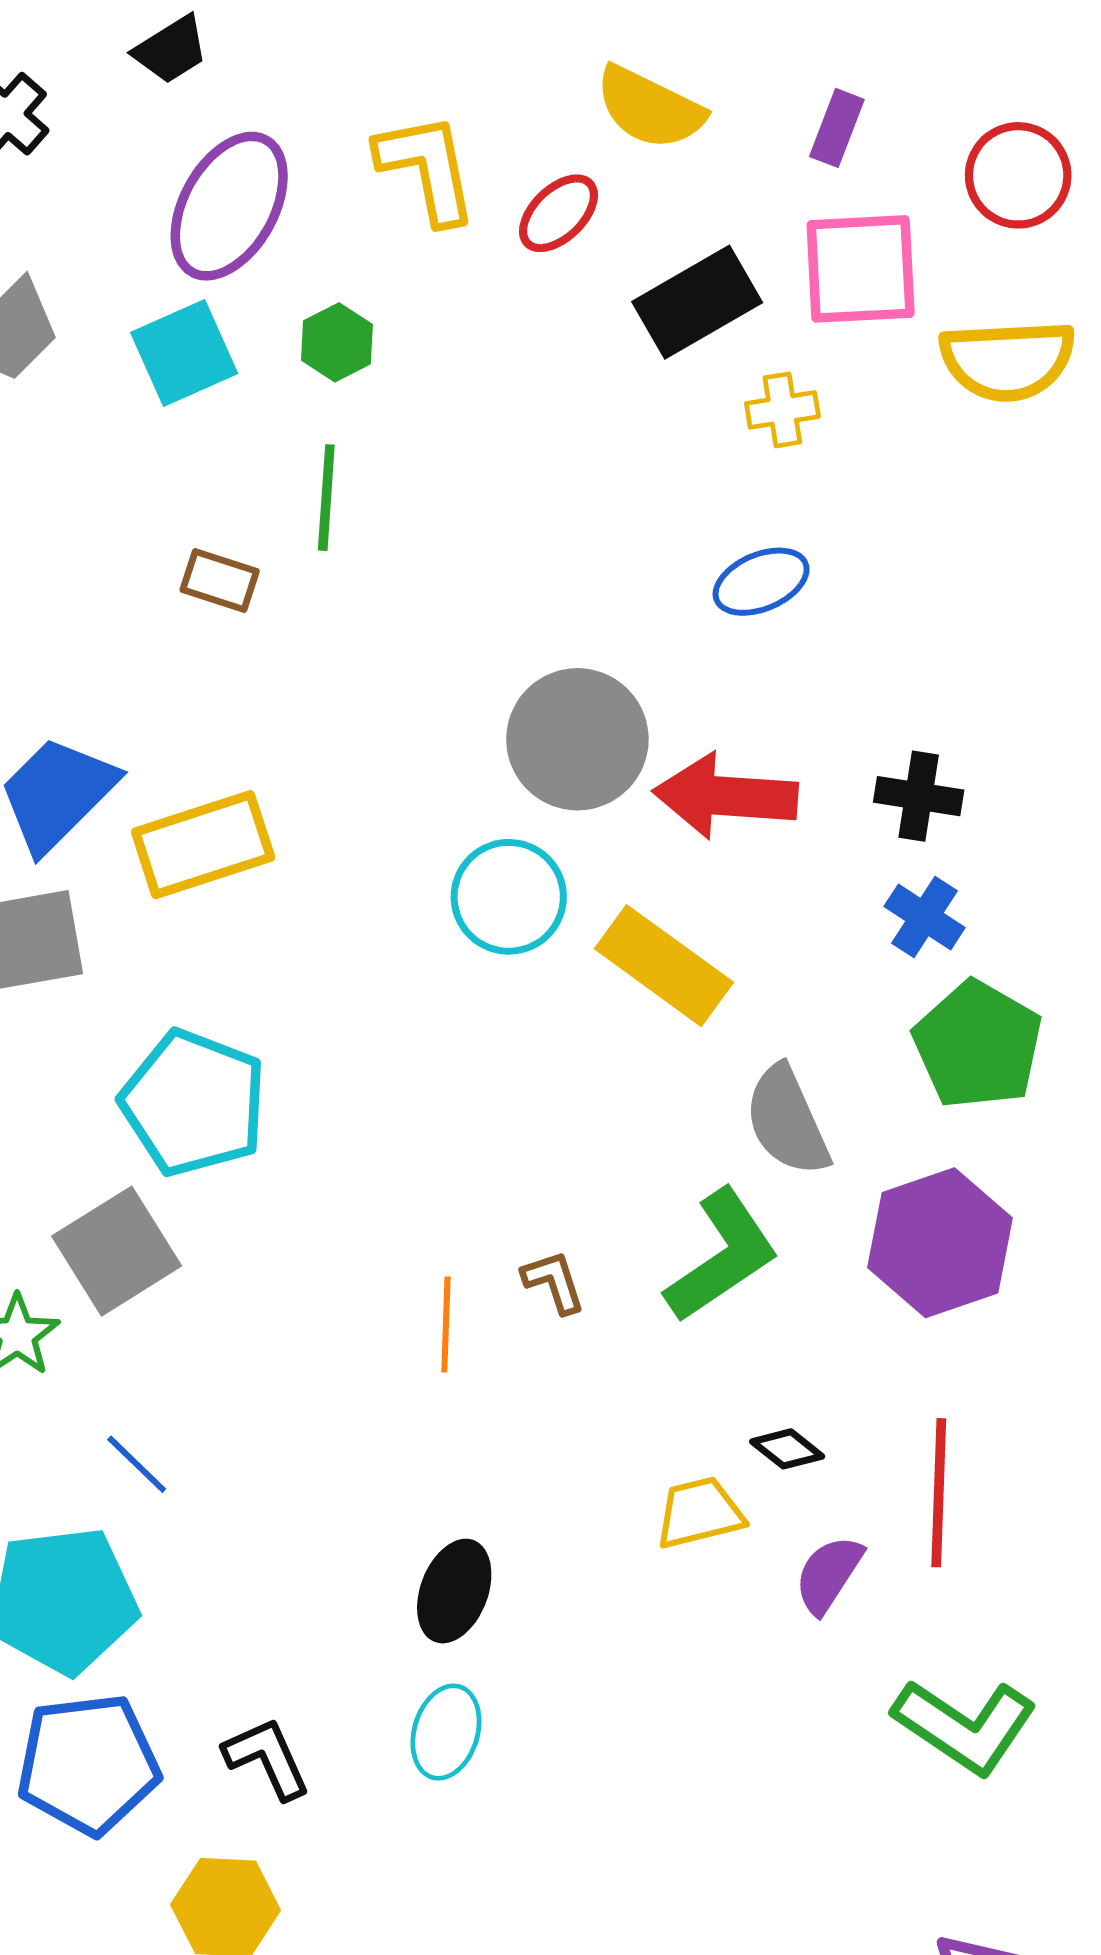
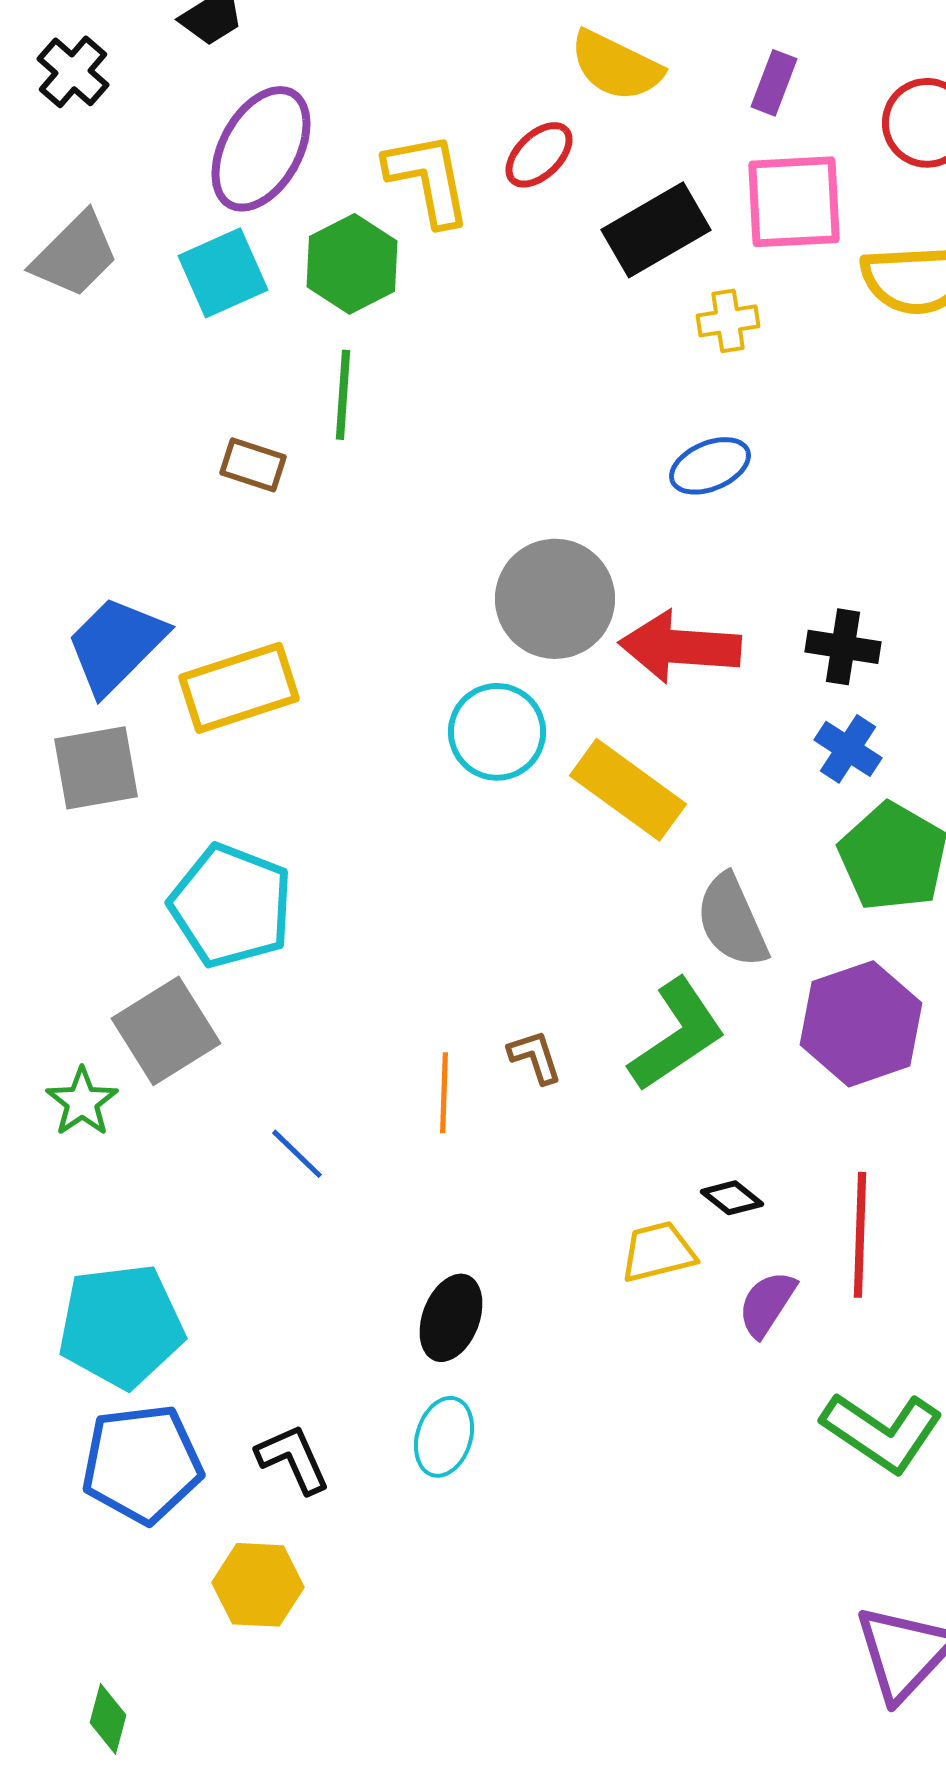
yellow L-shape: (427, 168) -> (428, 179), moved
green hexagon: (337, 342) -> (352, 264), size x1.5
blue line: (137, 1464) -> (297, 1154), moved

